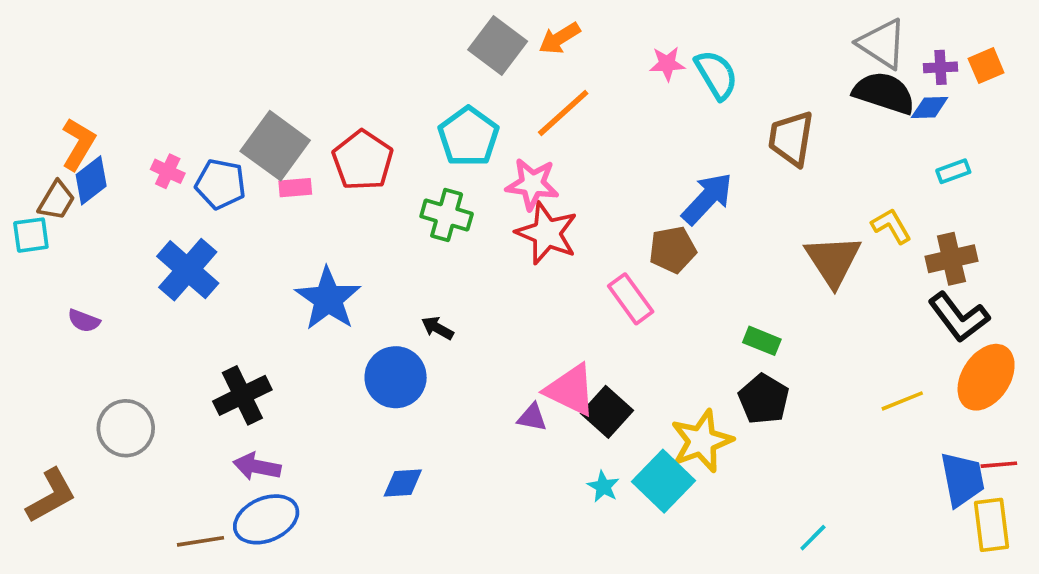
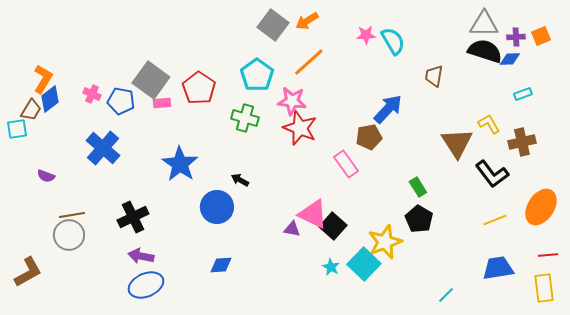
gray triangle: (882, 44) -> (484, 24), turned -32
brown trapezoid: (791, 138) -> (434, 76), size x0.7
black L-shape: (959, 317) -> (492, 174), moved
green rectangle: (762, 341) -> (418, 187), turned 36
blue trapezoid: (962, 479) -> (498, 268), moved, turned -88
brown line: (200, 541) -> (72, 215), moved

